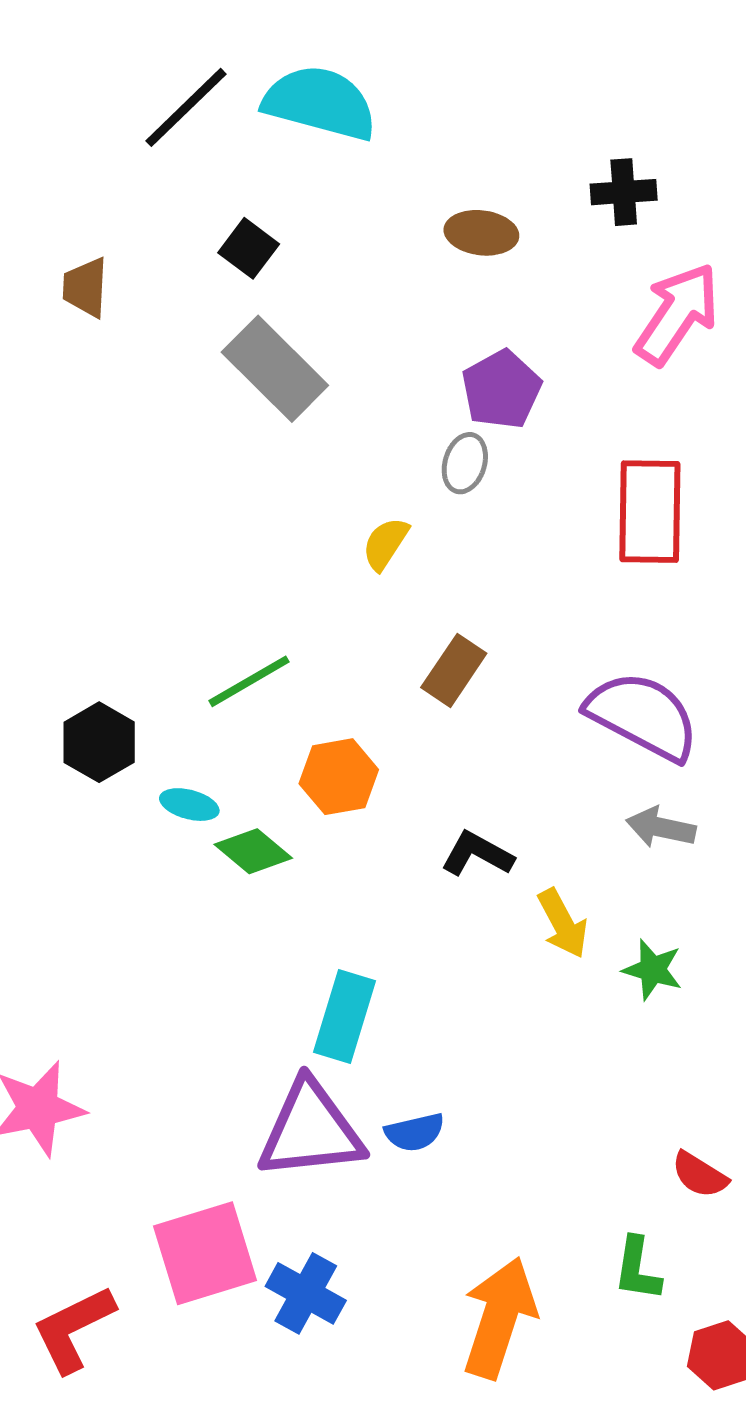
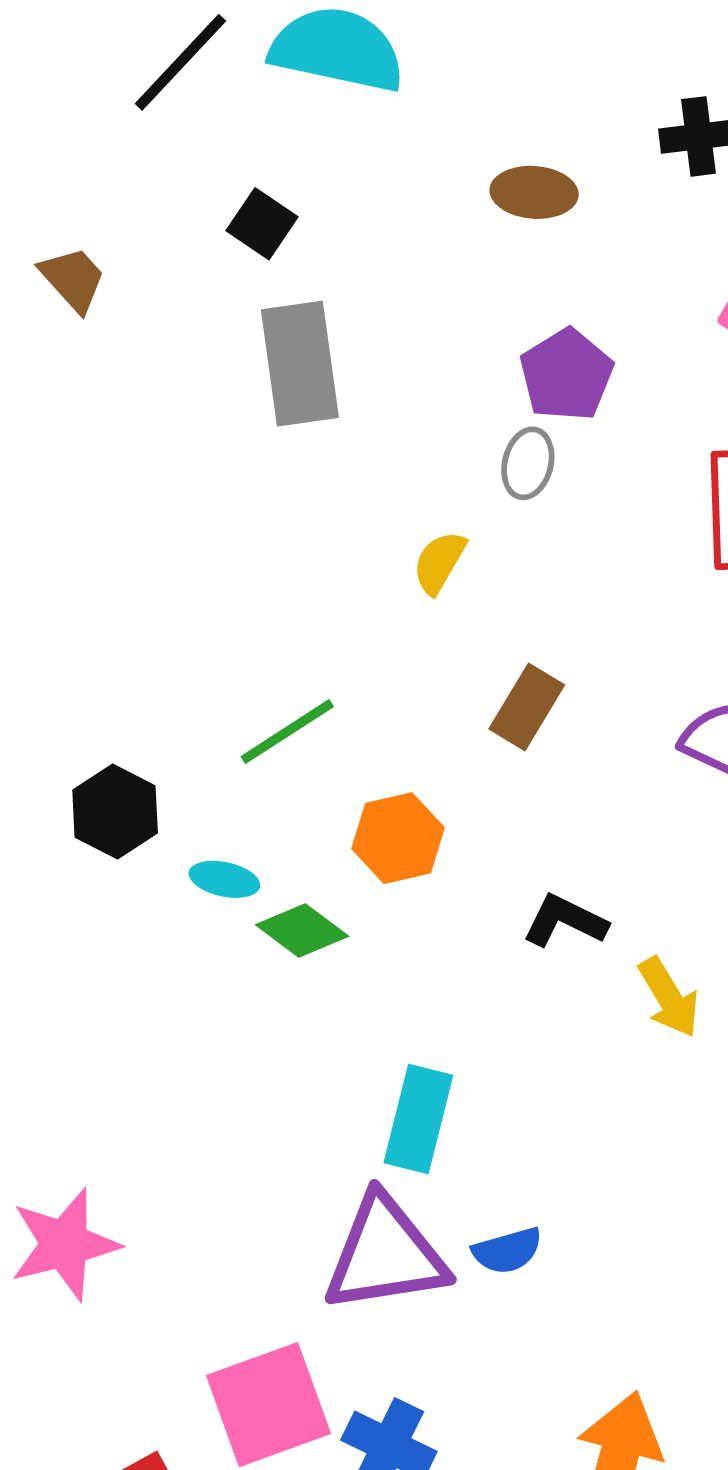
brown trapezoid: (85, 287) -> (73, 279), turned 138
gray rectangle: (275, 369) -> (300, 364), turned 40

